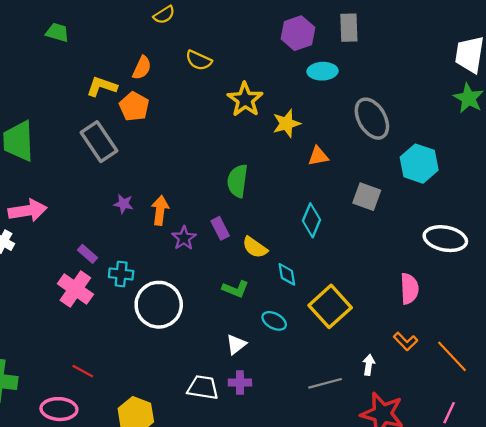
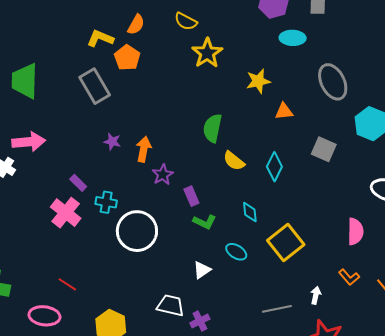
yellow star: (245, 99) -> (207, 53), moved
purple rectangle: (220, 228) -> (191, 196), moved
yellow semicircle: (255, 247) -> (234, 161), moved
purple cross: (240, 382) -> (200, 321), moved, turned -30

